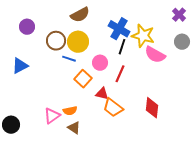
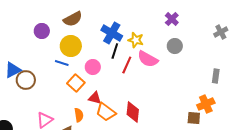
purple circle: (27, 27) -> (42, 31), moved
yellow star: (143, 36) -> (136, 40), size x0.7
brown circle: (56, 41) -> (26, 80), moved
red line: (120, 74) -> (127, 65), moved
red diamond: (152, 108) -> (133, 112), moved
orange semicircle: (70, 111) -> (79, 115), moved, turned -88

